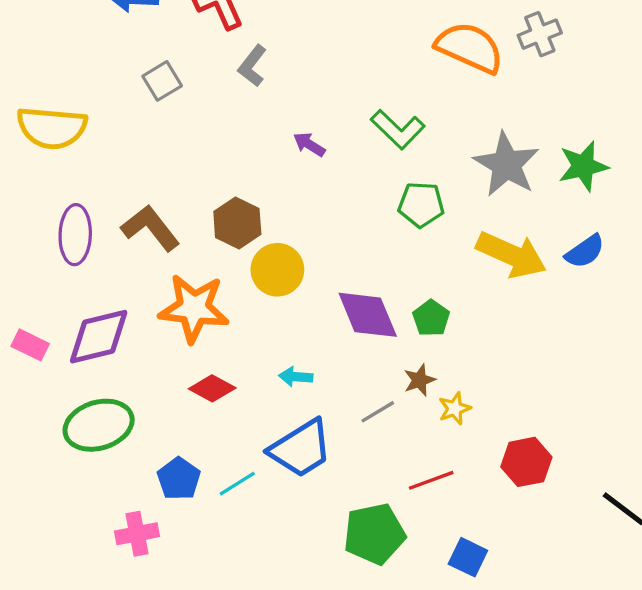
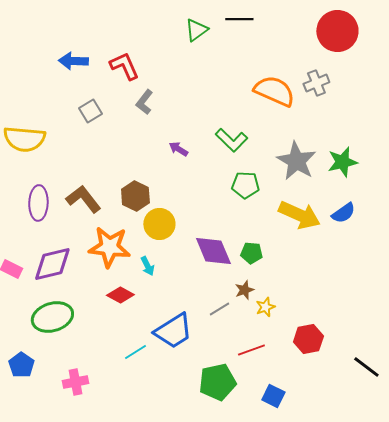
green pentagon: (431, 318) -> (251, 253), turned -30
cyan arrow: (296, 377) -> (147, 266), moved, turned -120
blue pentagon: (179, 479) -> (21, 365), moved

